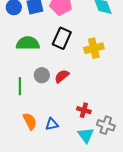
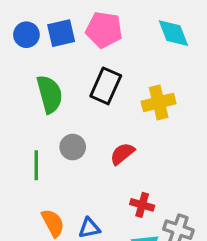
green semicircle: (28, 43) -> (50, 94), turned 75
red semicircle: (62, 76) -> (122, 154), moved

